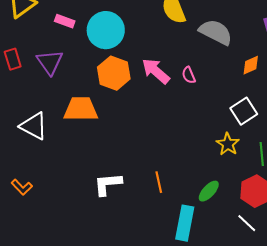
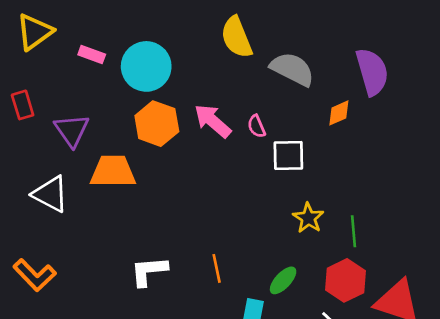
purple triangle: (50, 62) -> (72, 130), moved
white square: (244, 111) -> (288, 155), moved, turned 32
orange L-shape: (22, 187) -> (35, 275), size x1.5

